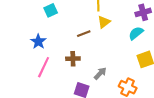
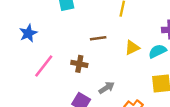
yellow triangle: (104, 22) -> (132, 48), moved
blue star: (38, 42) -> (28, 33), moved

